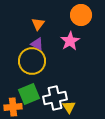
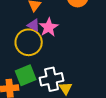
pink star: (70, 41) -> (49, 27), moved

